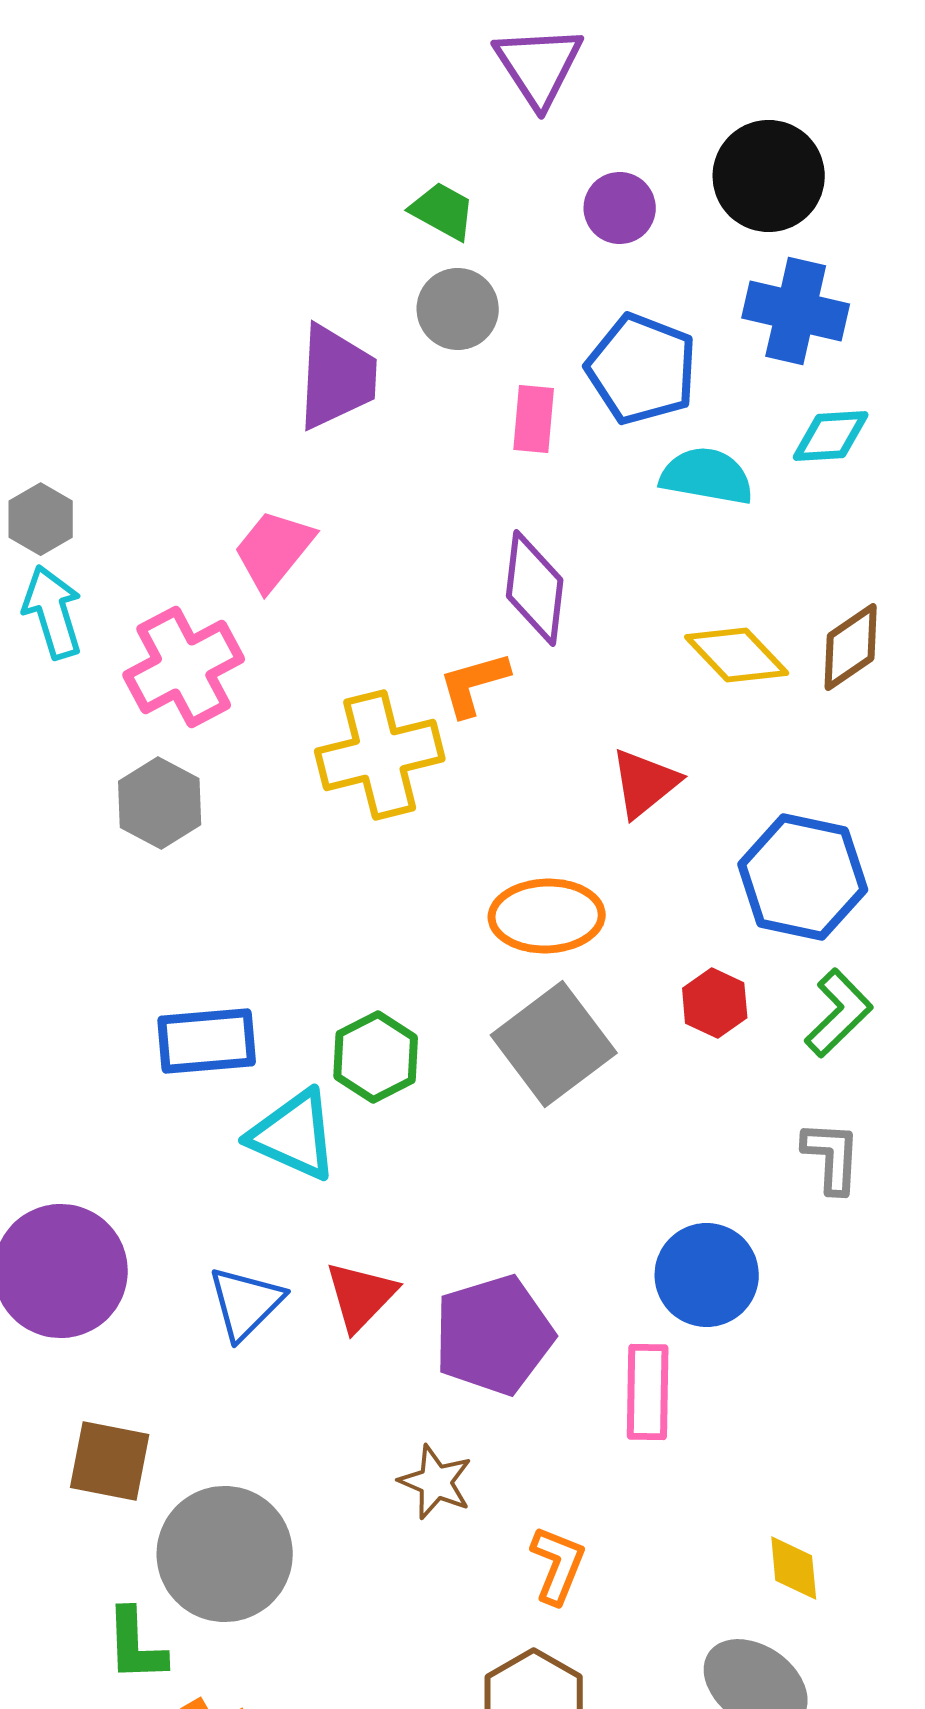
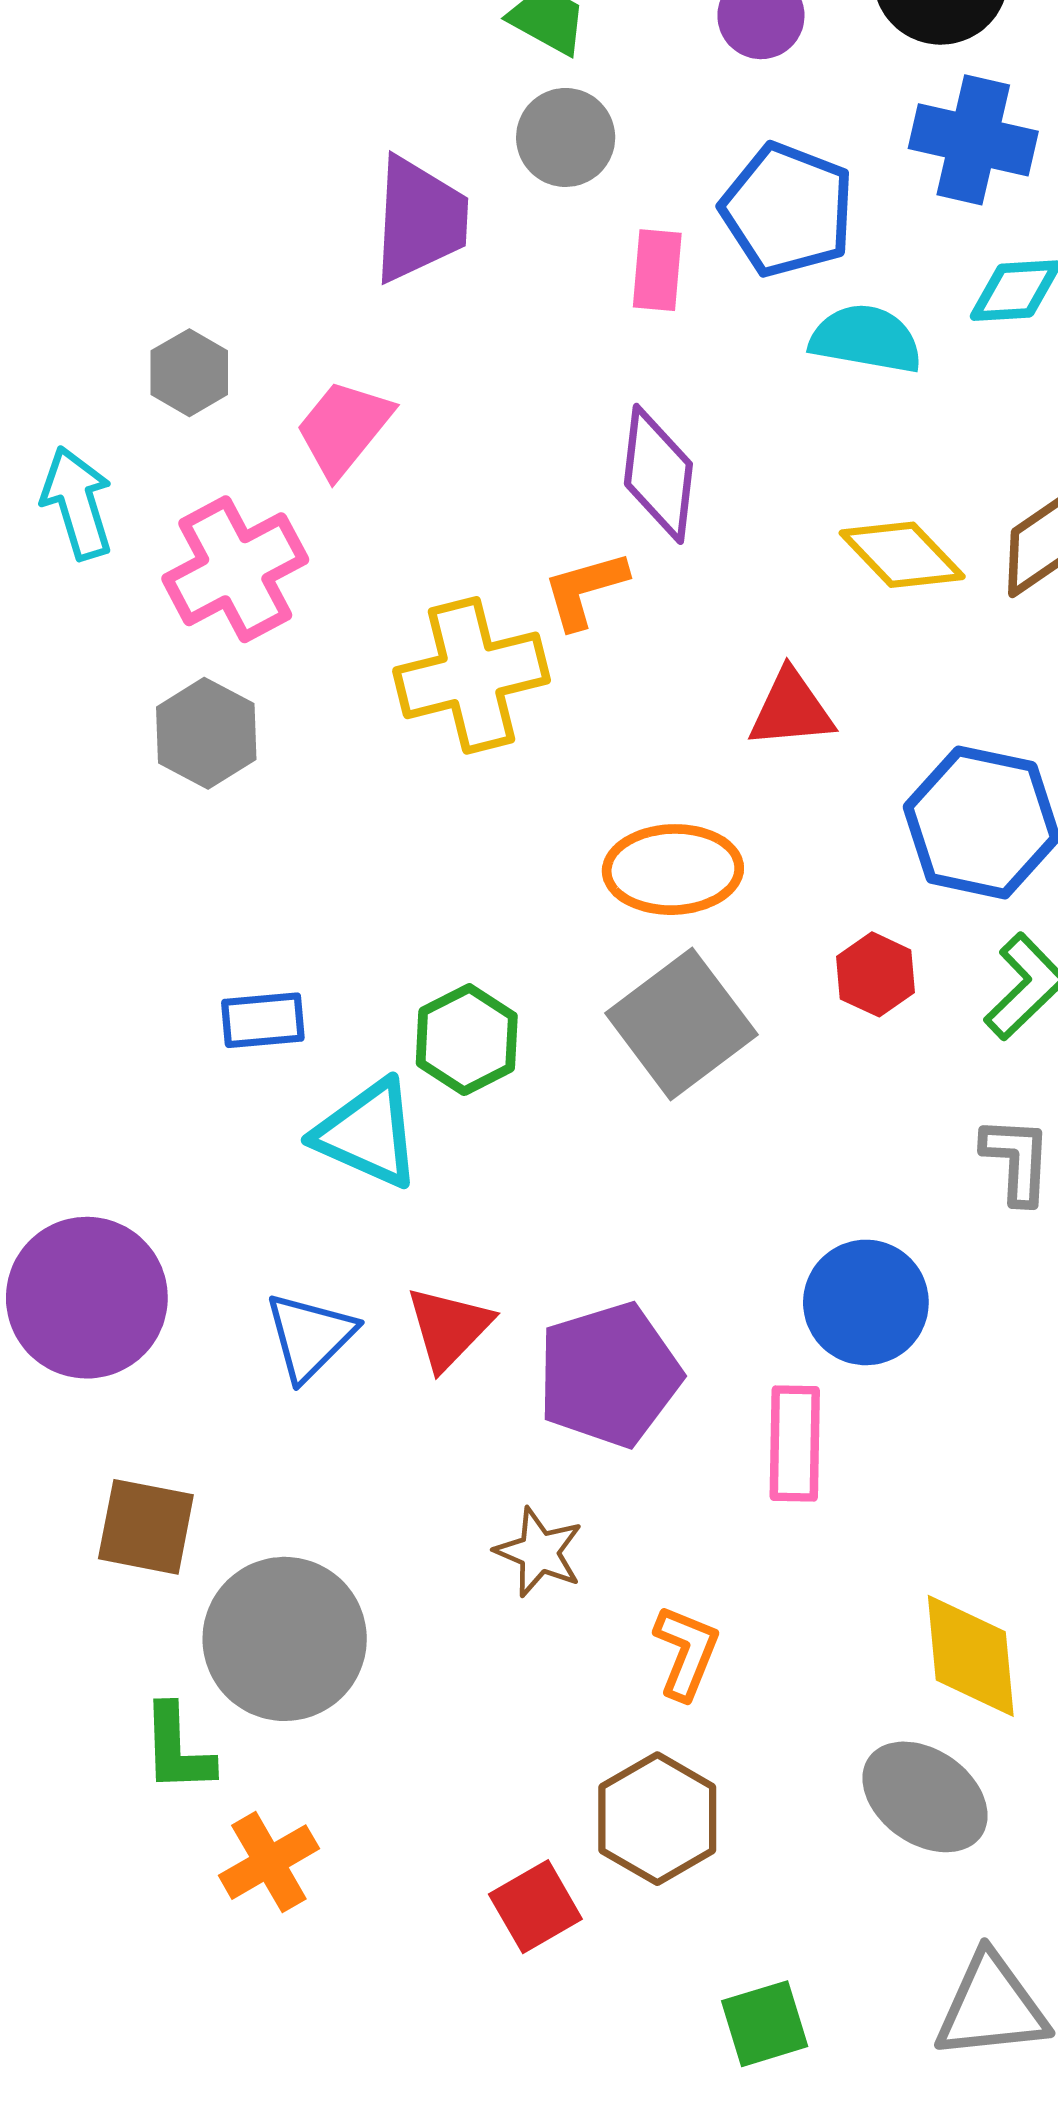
gray hexagon: (41, 519) -> (189, 373), moved
red triangle: (645, 783) -> (791, 709), turned 34
blue rectangle: (207, 1041) -> (263, 1020), size x0.7
yellow diamond: (794, 1568) -> (971, 1656), size x1.6

